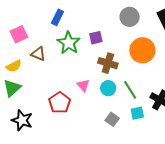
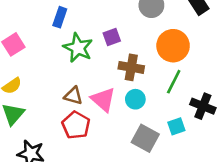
brown triangle: (38, 54) -> (73, 96), moved
pink triangle: (83, 85) -> (103, 100), size x1.5
green line: (130, 90) -> (174, 82), moved, turned 66
gray square: (112, 119) -> (145, 138), size x1.5

